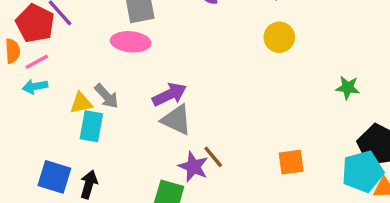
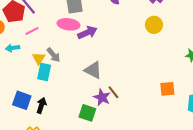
pink line: (37, 62) -> (32, 31), moved
purple arrow: (169, 94) -> (87, 32), moved
yellow triangle: (81, 103) -> (39, 58), turned -48
orange square: (291, 162) -> (167, 89), moved

